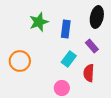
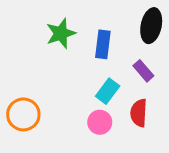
orange circle: (20, 61) -> (23, 114), moved
pink circle: (62, 88) -> (100, 122), moved

